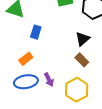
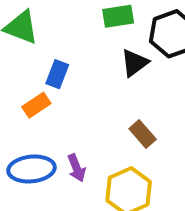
black triangle: (83, 39) -> (135, 63), moved
orange rectangle: (26, 59) -> (36, 105), moved

